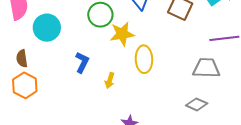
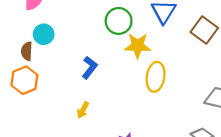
cyan circle: (47, 28) -> (44, 34), moved, size x0.7
yellow arrow: (110, 80) -> (83, 110), moved

